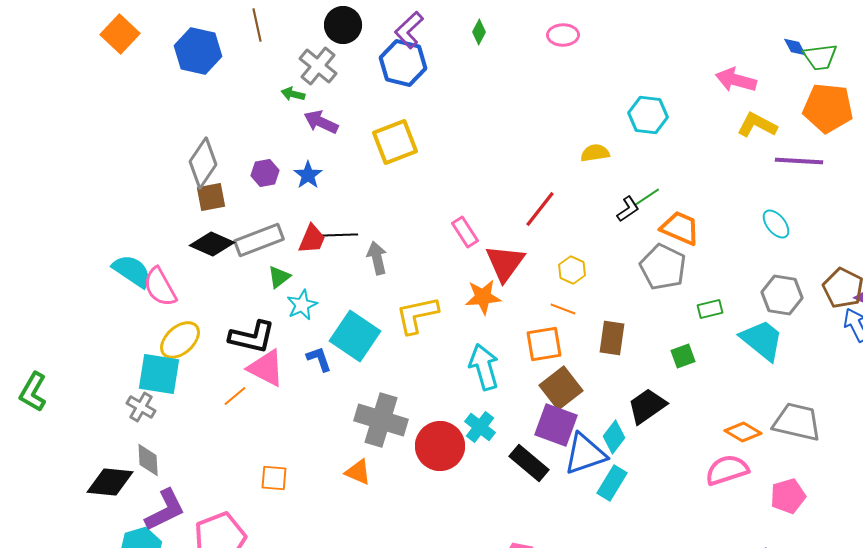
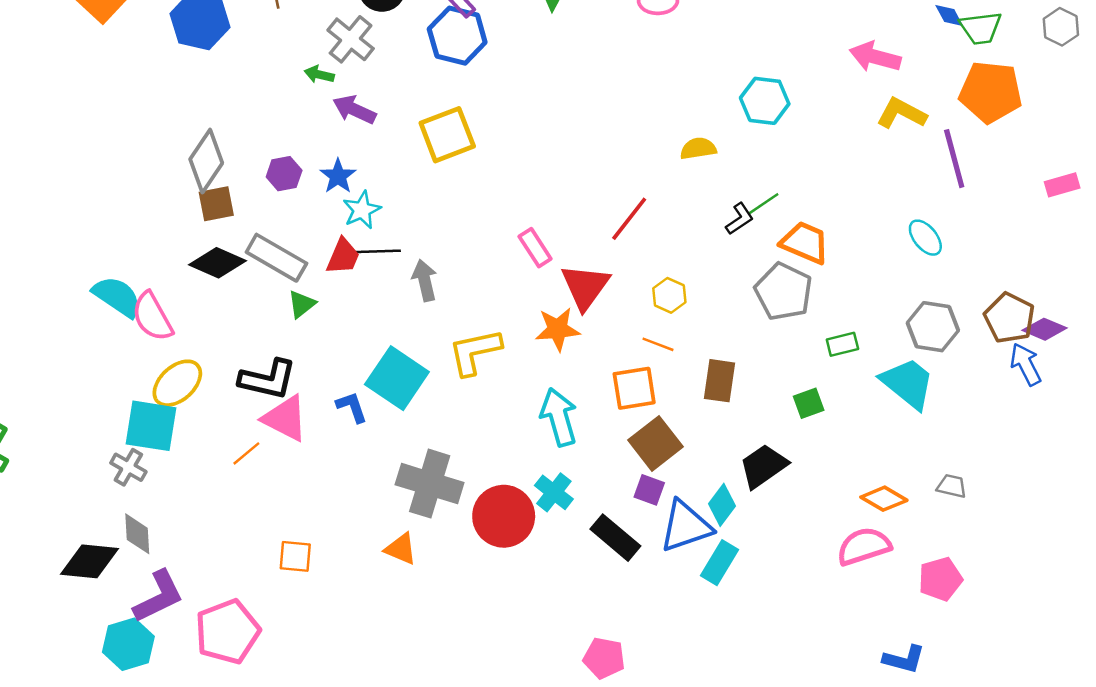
purple line: (799, 161) -> (954, 159), turned 72
gray rectangle: (259, 240) -> (276, 258), turned 51
cyan star: (302, 305) -> (362, 210), moved
gray trapezoid: (797, 422) -> (952, 486), size x0.5
purple square: (556, 425) -> (649, 490), size x0.6

